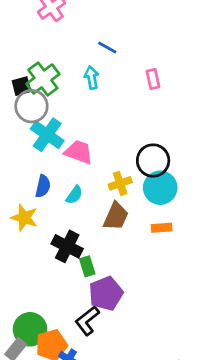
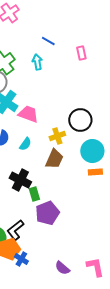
pink rectangle: (153, 79) -> (81, 53), moved
cyan circle: (160, 188) -> (92, 151), moved
orange rectangle: (162, 228) -> (95, 172), moved
black L-shape: (87, 321) -> (15, 230), moved

